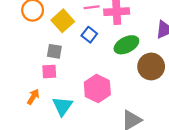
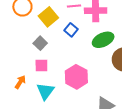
gray square: (54, 51) -> (40, 43), turned 32
pink square: (49, 72) -> (41, 65), moved

